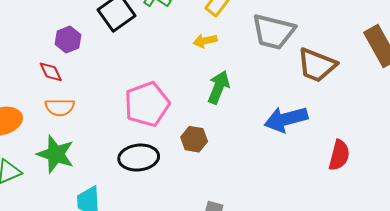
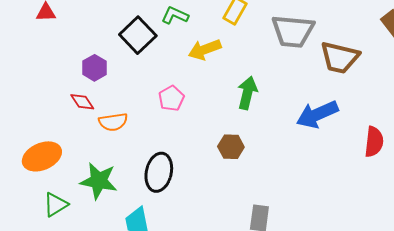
yellow arrow: (205, 41) -> (205, 50), moved, size x1.4
pink pentagon: (147, 104) -> (171, 98), moved, size x0.6
orange semicircle: (60, 107) -> (113, 122), moved
black ellipse: (139, 158) -> (159, 172), moved, turned -63

